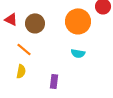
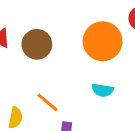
orange line: (24, 49) -> (48, 102), moved

